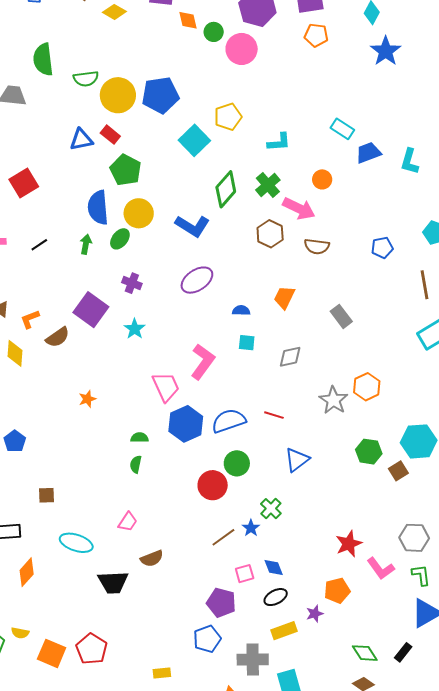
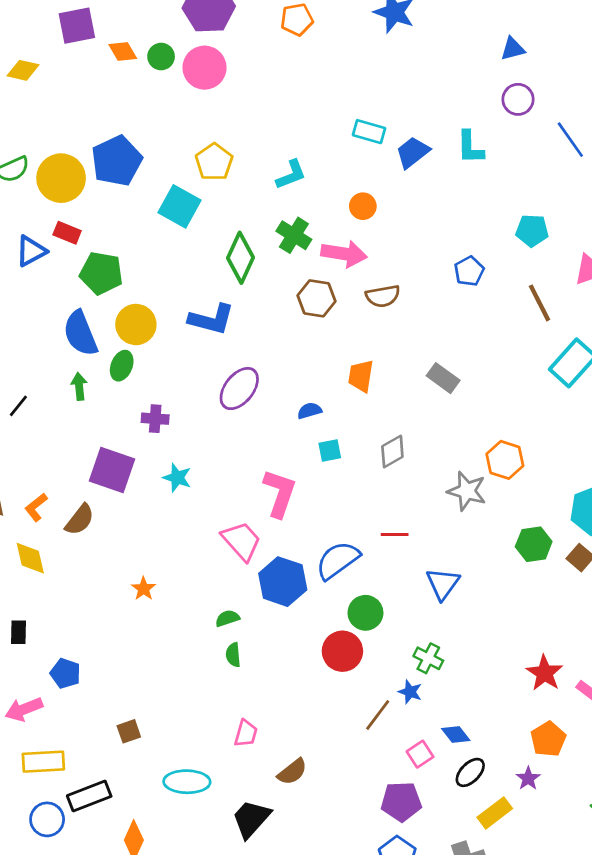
black trapezoid: (113, 582) -> (251, 819), turned 152

